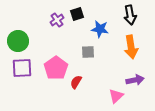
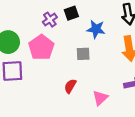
pink pentagon: (56, 68) -> (41, 47), moved
pink triangle: (116, 96) -> (100, 98), moved

